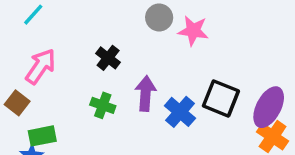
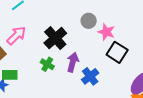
black cross: (108, 58) -> (55, 38), size x1.6
black square: (221, 98) -> (117, 52), moved

